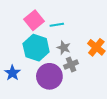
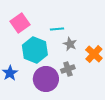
pink square: (34, 20) -> (20, 23), moved
gray star: (64, 48) -> (70, 44), moved

